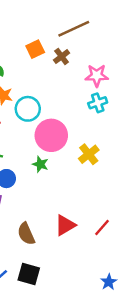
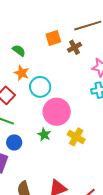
yellow cross: (89, 154) -> (76, 137), moved, turned -30

